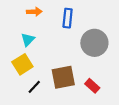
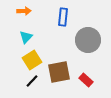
orange arrow: (34, 12) -> (24, 11), moved
yellow square: (22, 64) -> (32, 60), moved

